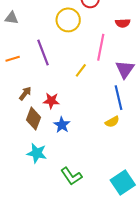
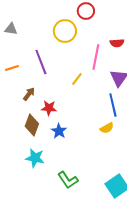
red semicircle: (123, 23) -> (117, 43), moved
brown arrow: (25, 93) -> (29, 94), moved

